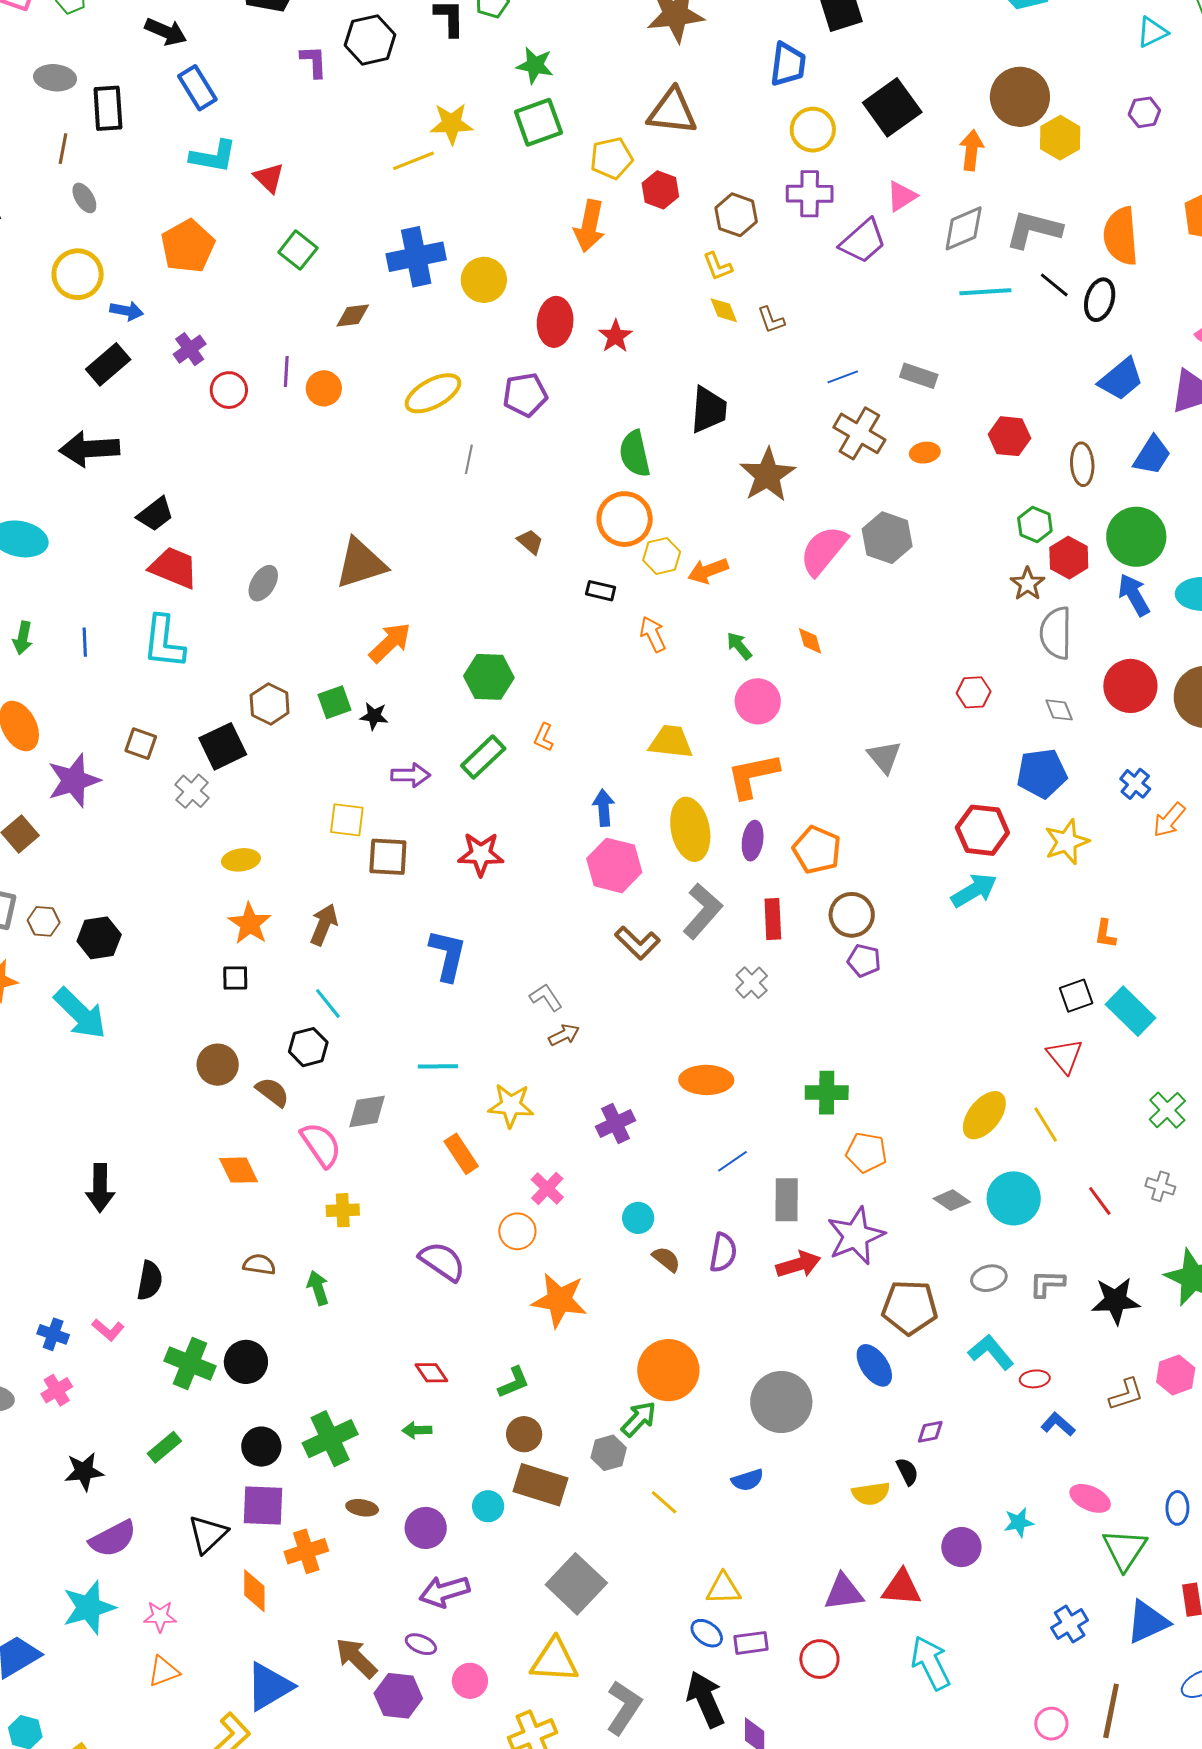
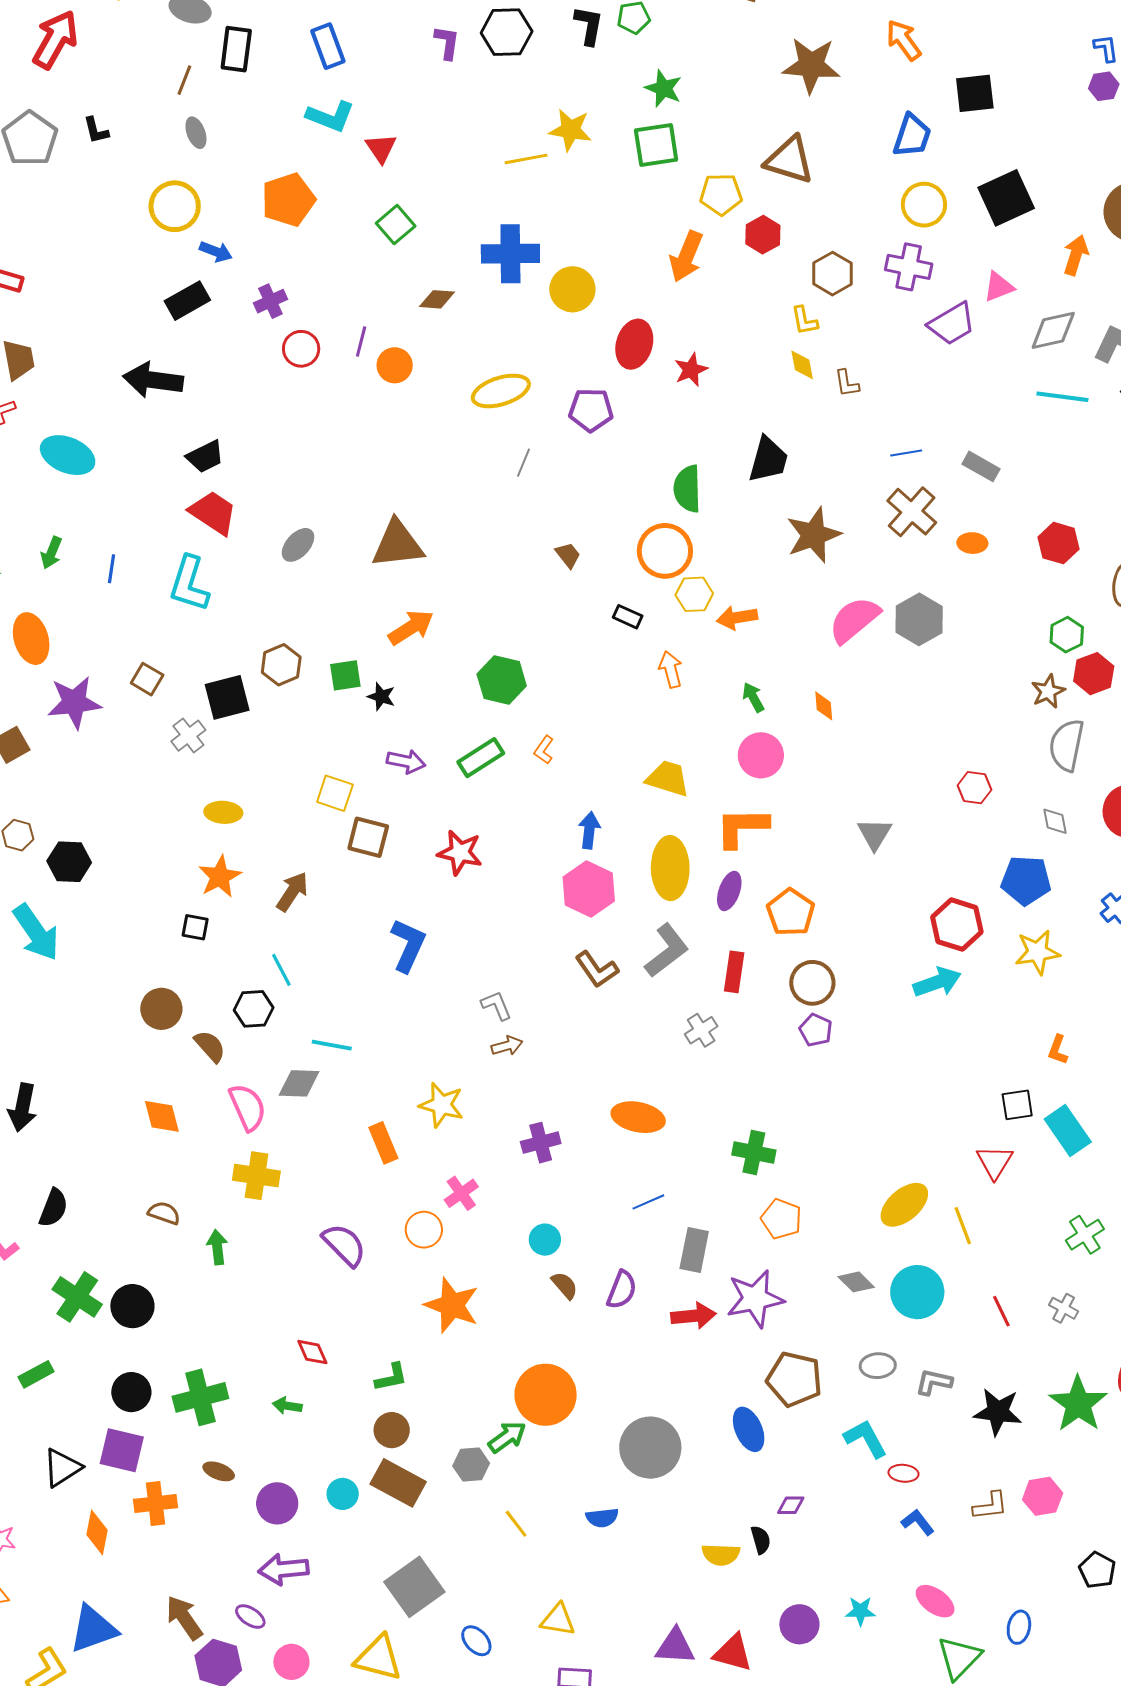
cyan line: (438, 1066) -> (332, 1045), moved
yellow cross: (343, 1210) -> (256, 1176), size x1.4
blue ellipse: (707, 1633) -> (476, 1641), moved

